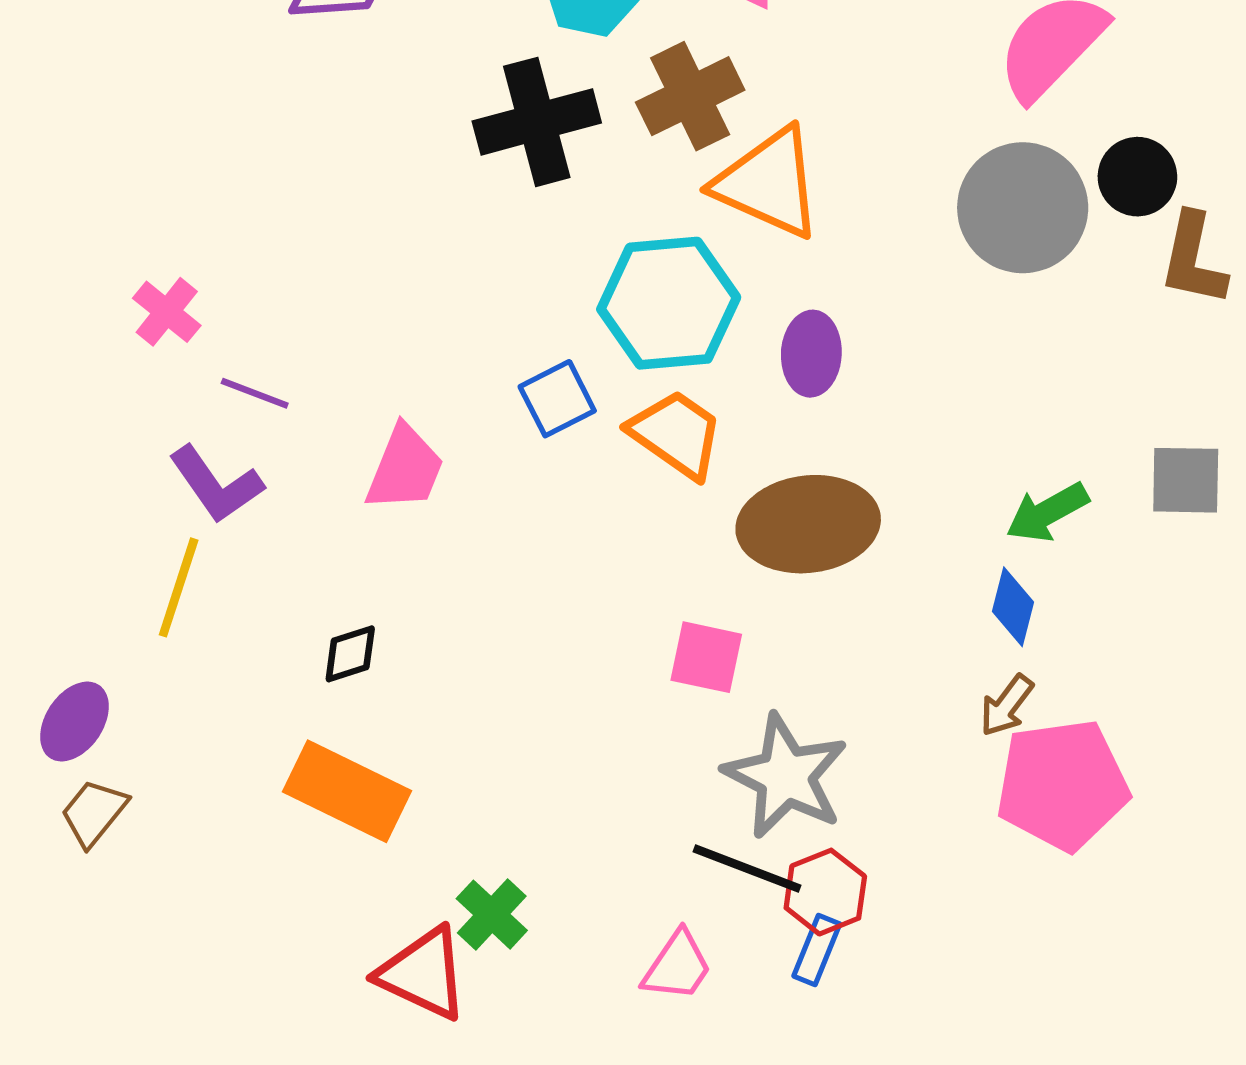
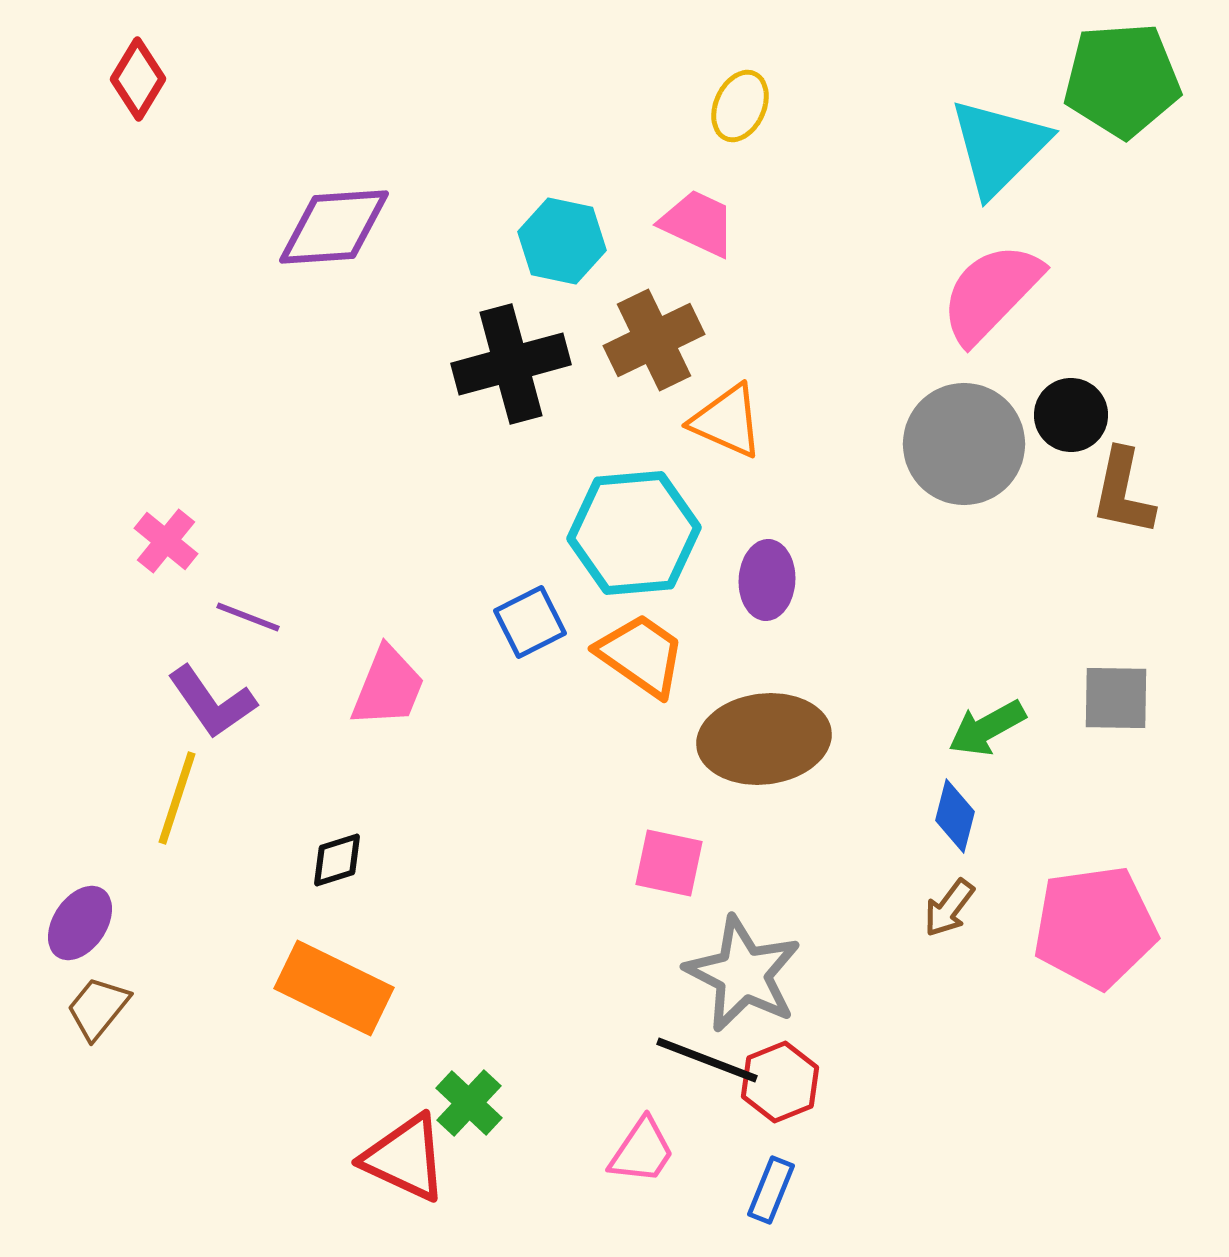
orange triangle: (768, 183) -> (727, 421), size x0.7
pink pentagon: (1062, 785) -> (1095, 927), moved
blue rectangle: (817, 950) -> (771, 1190), moved

